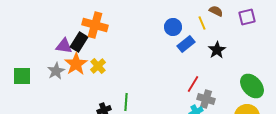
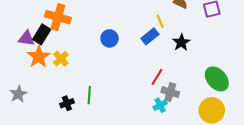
yellow line: (202, 23) -> (160, 21), moved
blue circle: (173, 27) -> (109, 38), moved
gray star: (56, 71) -> (18, 94), moved

